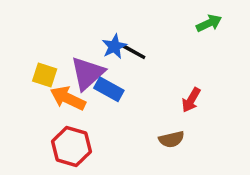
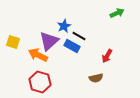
black line: (134, 52) -> (79, 36), moved
yellow square: (45, 75) -> (13, 42), moved
blue rectangle: (109, 89) -> (72, 46), moved

